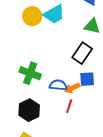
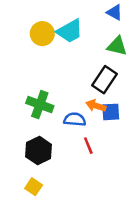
orange arrow: (72, 88) -> (96, 106), moved, turned 42
red line: (69, 106) -> (88, 146), turned -40

